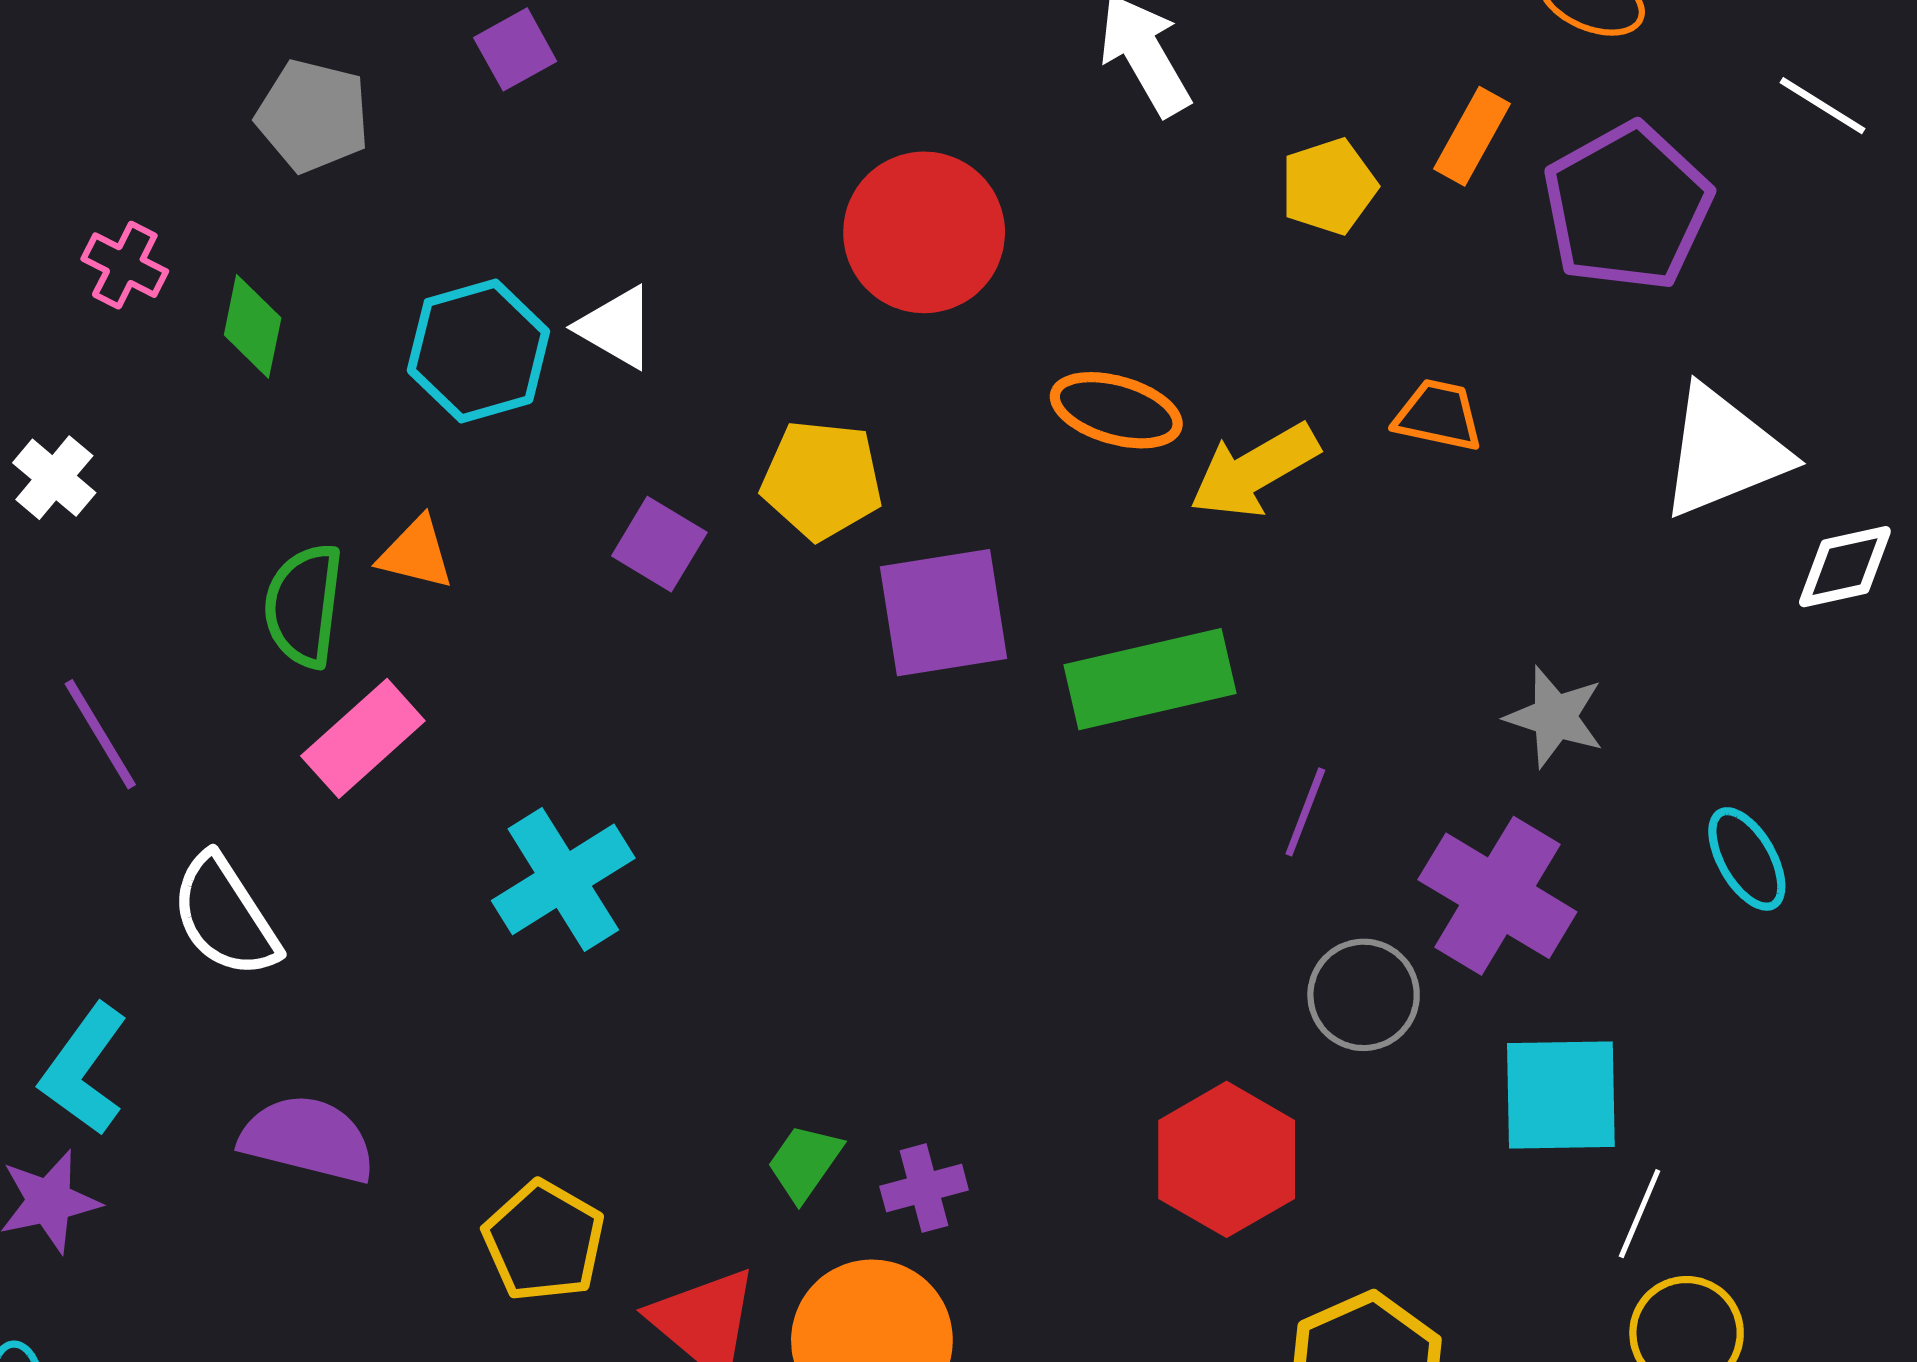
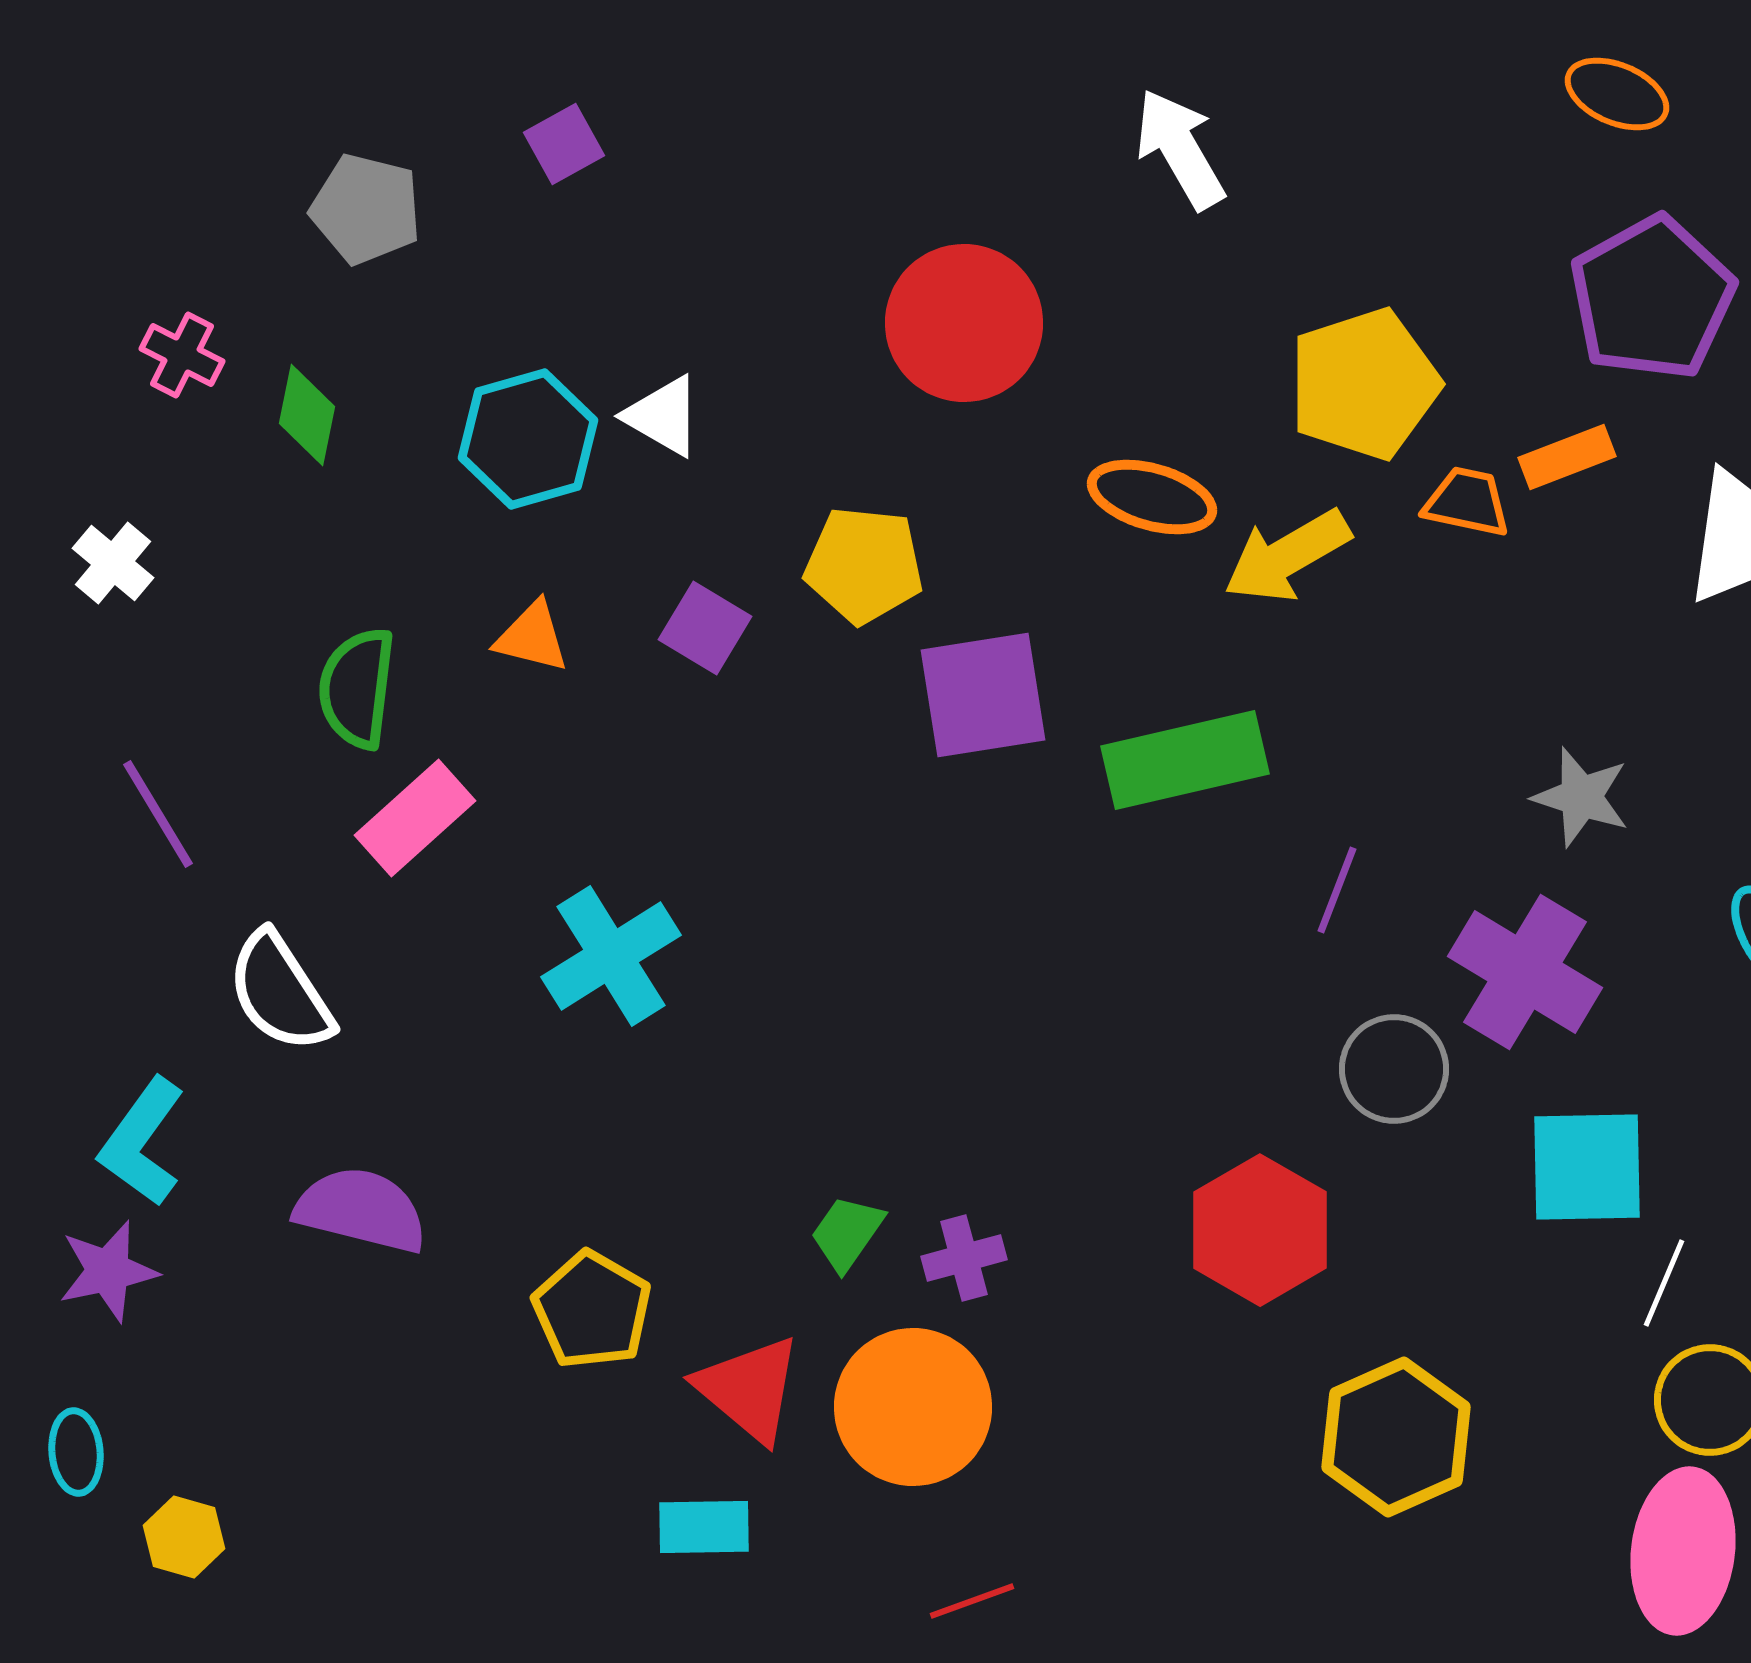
orange rectangle: (1472, 136) -> (1567, 457), moved, turned 40
yellow pentagon: (1329, 186) -> (1364, 384), moved, size x1.6
orange triangle: (416, 553) -> (532, 637), moved

